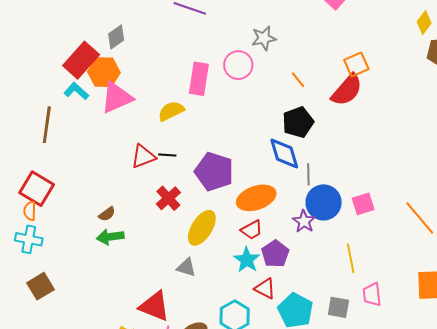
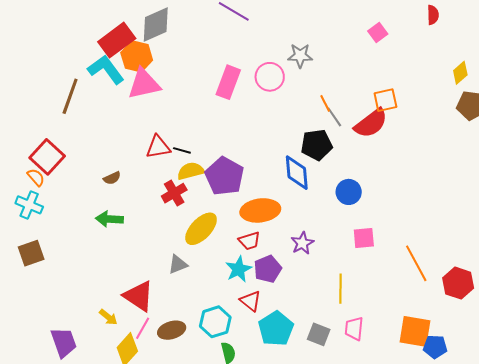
gray diamond: (116, 37) -> (156, 25), size x1.5
cyan L-shape: (76, 91) -> (106, 69), size x1.5
yellow semicircle: (171, 111) -> (191, 171), moved
gray line: (308, 174) -> (334, 117), moved, turned -45
blue circle: (324, 202) -> (349, 192), moved, size x0.7
orange semicircle: (30, 211) -> (36, 177), turned 126
brown semicircle: (107, 214) -> (112, 178), moved
gray triangle: (186, 267) -> (178, 264), turned -50

